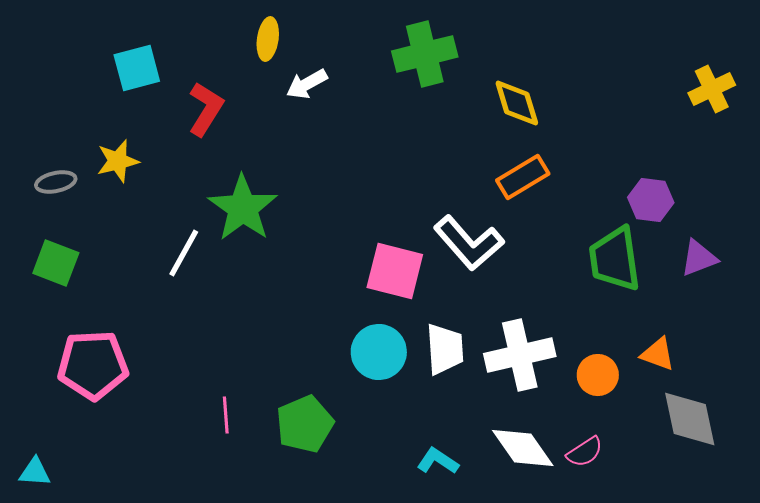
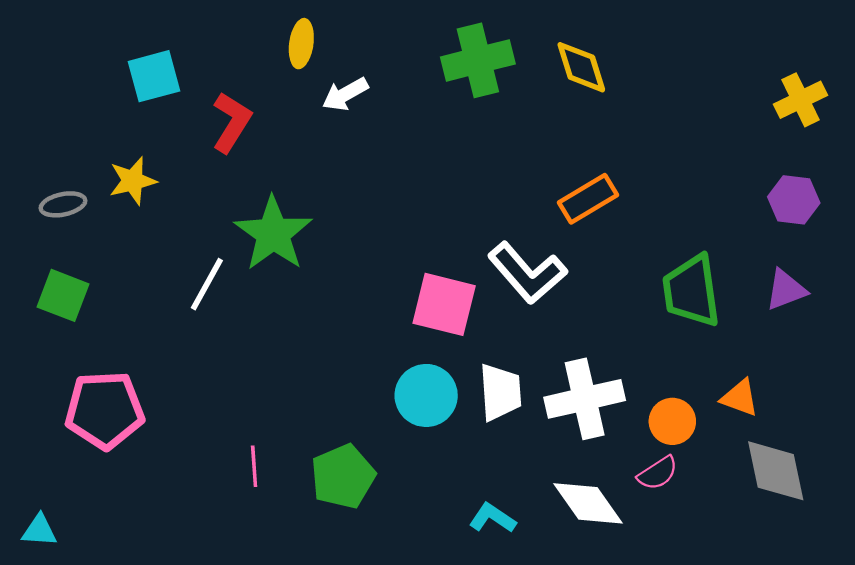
yellow diamond: (517, 103) -> (581, 67), moved
purple hexagon: (651, 200) -> (794, 200), moved
pink semicircle: (585, 452) -> (658, 473), moved

